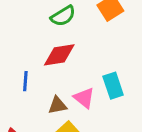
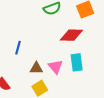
red diamond: (59, 55) -> (71, 35), moved

